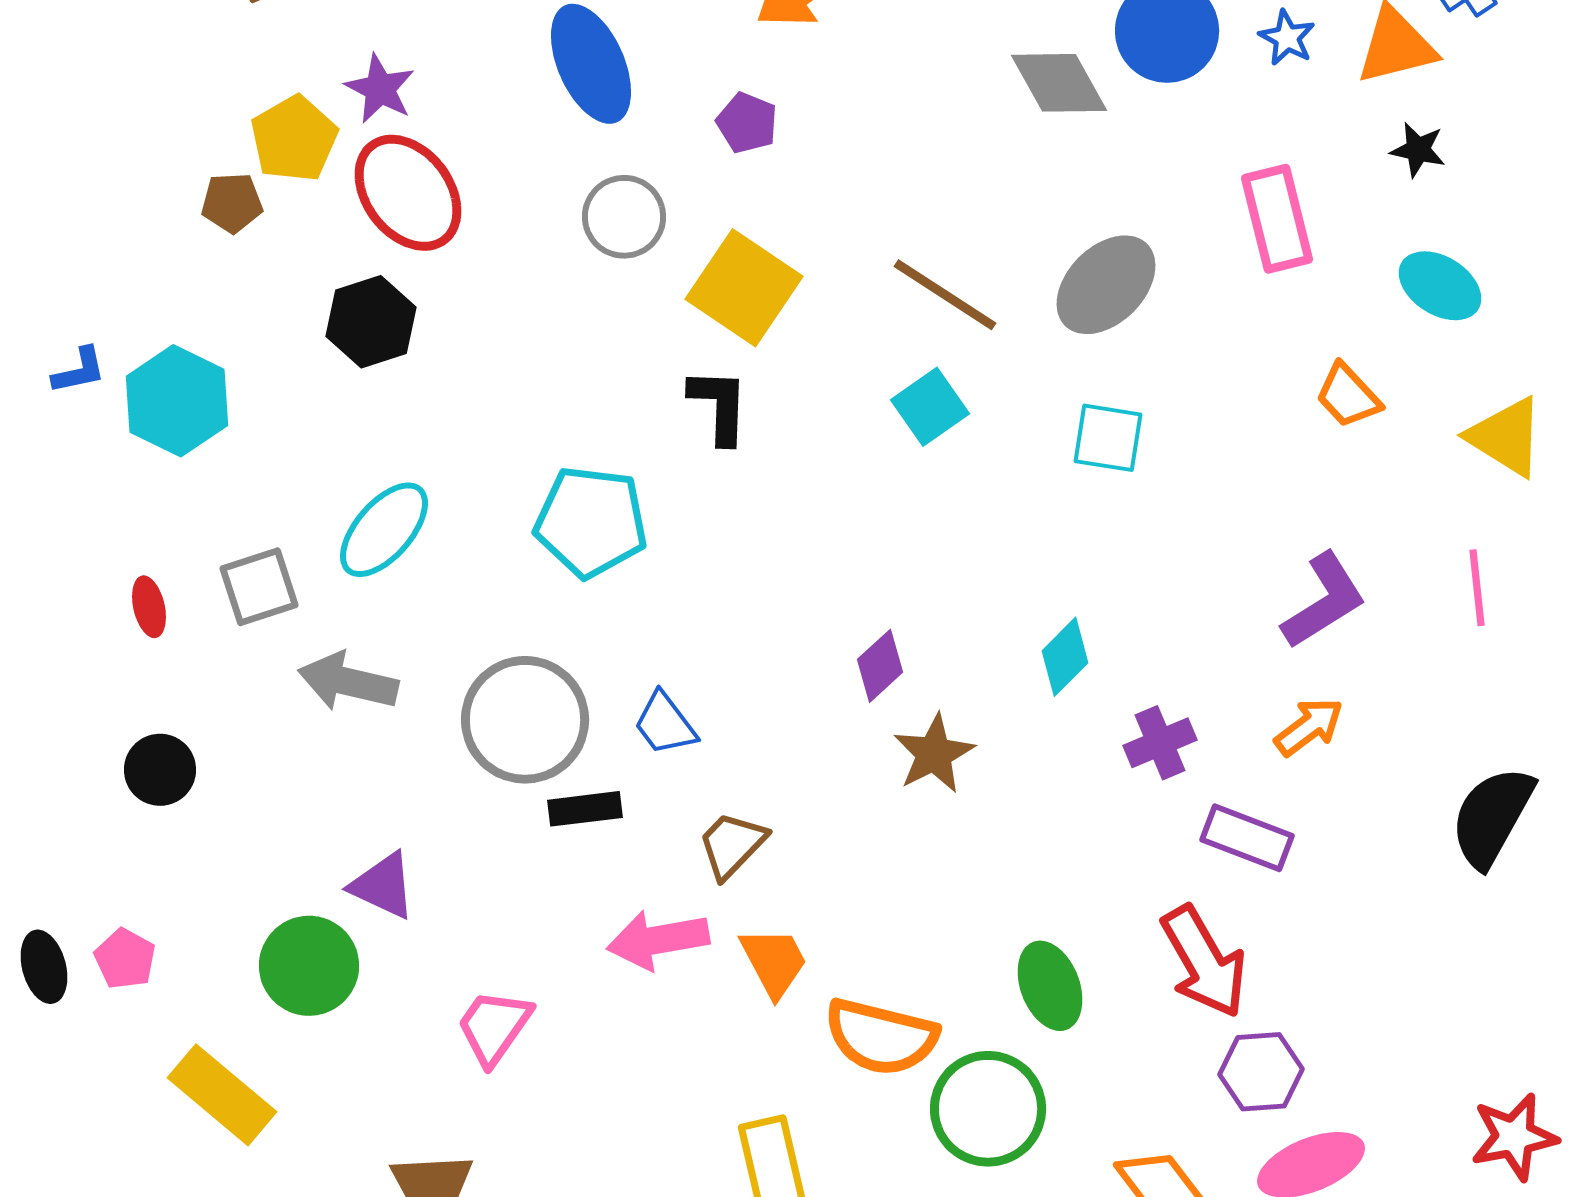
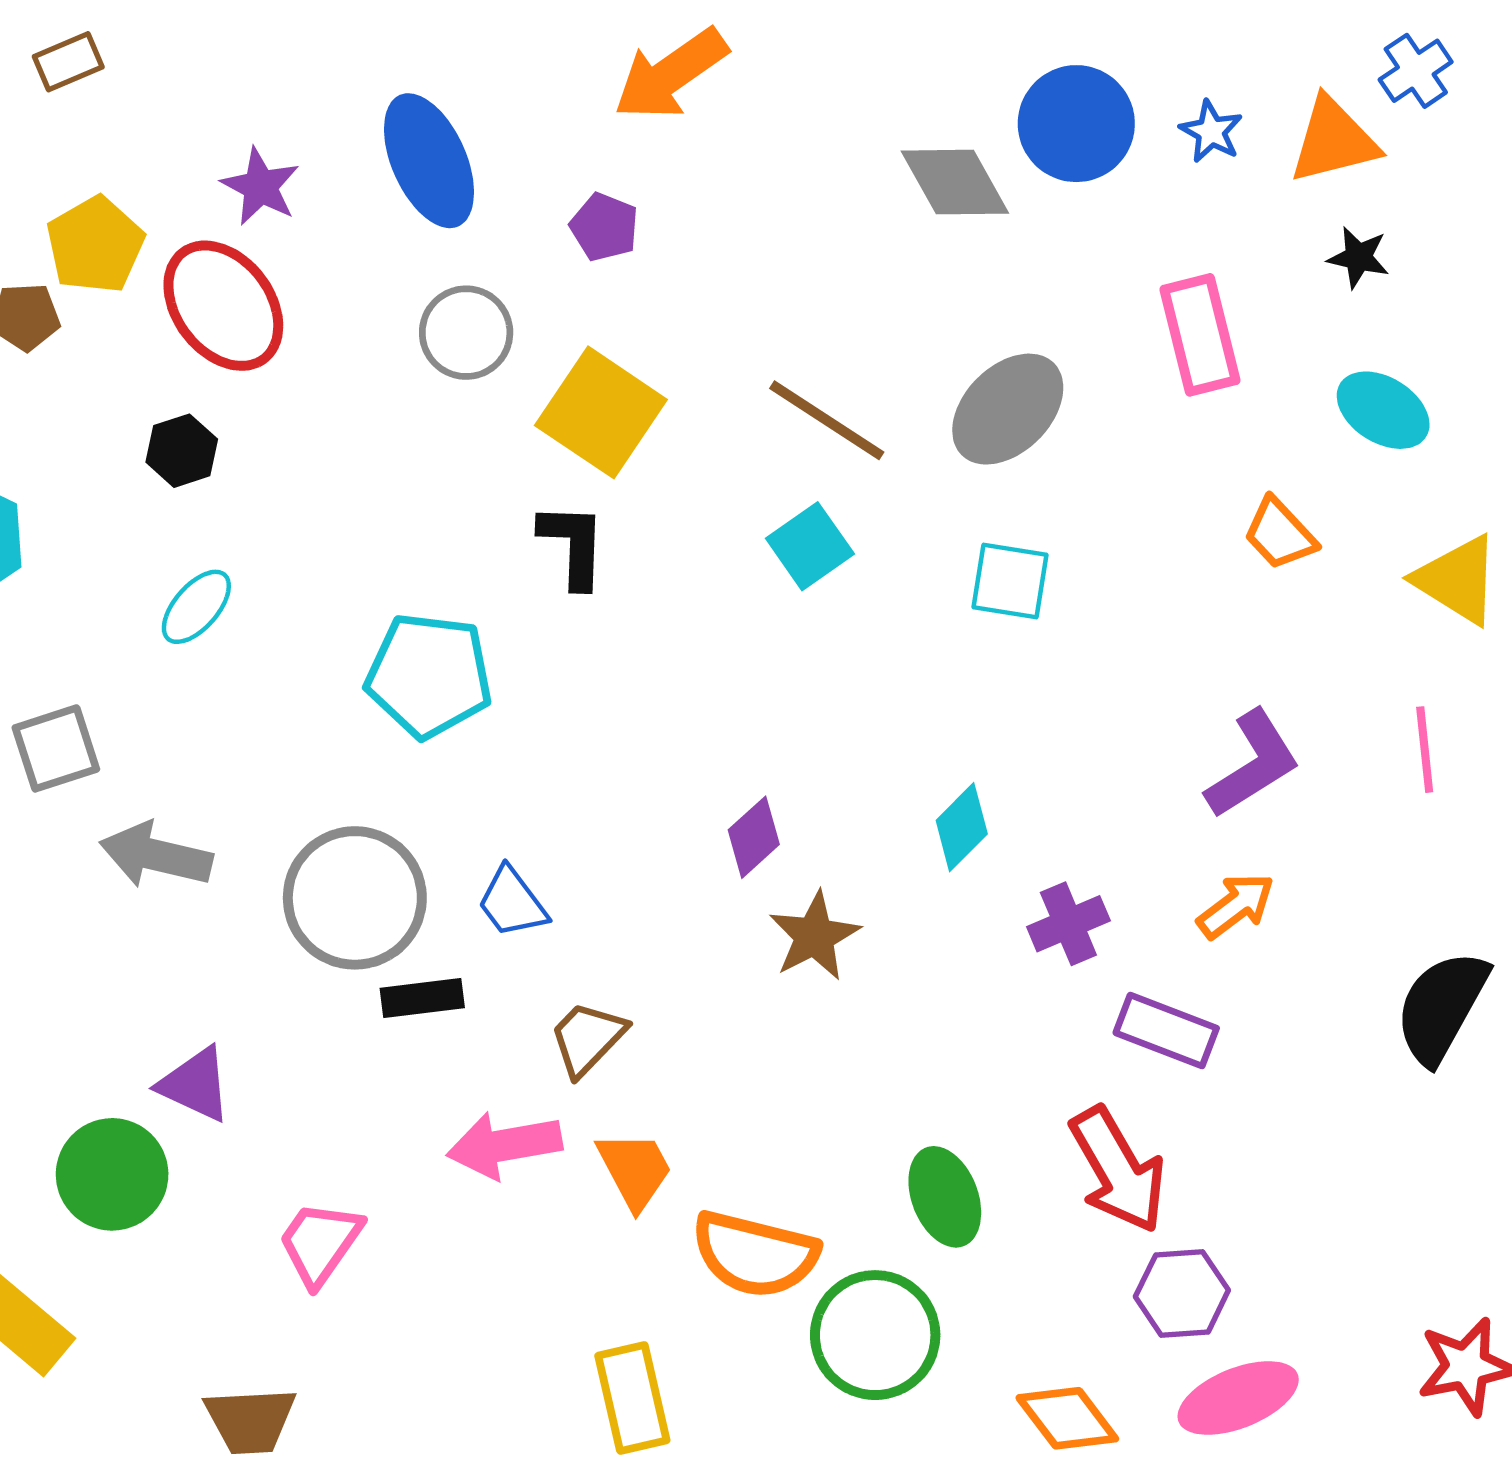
purple star: (380, 89) -> (260, 187), moved
black hexagon: (371, 322) -> (182, 451), size x0.7
cyan ellipse: (384, 530) -> (196, 607), moved, size x0.7

